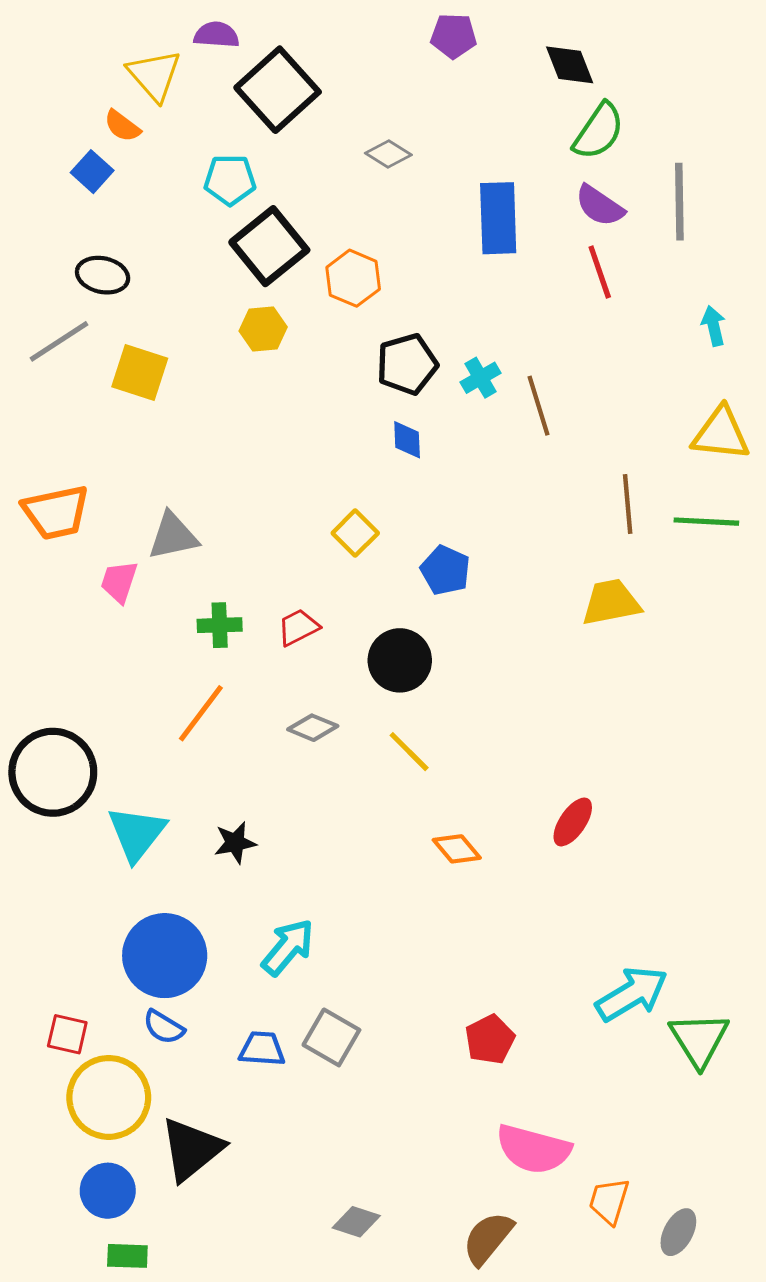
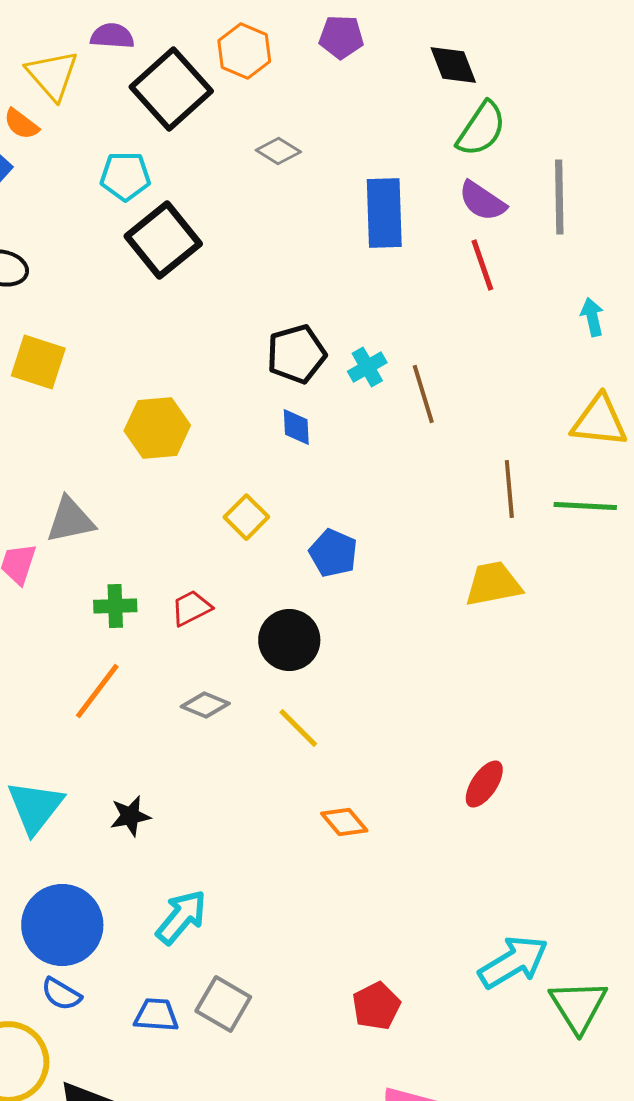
orange hexagon: (353, 278) -> (244, 51), moved
yellow hexagon: (263, 329) -> (157, 428), moved, size x1.4
red ellipse: (573, 822) -> (484, 784), moved

